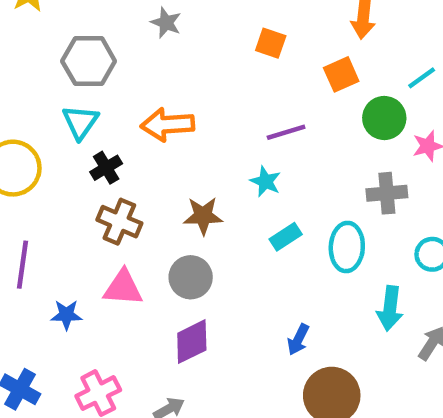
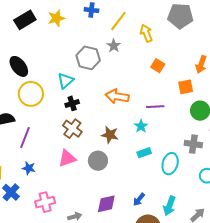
gray hexagon: (89, 61) -> (88, 58), moved
orange arrow: (167, 125) -> (117, 96), moved
pink triangle: (123, 288) -> (67, 158), turned -36
cyan arrow: (390, 308) -> (169, 206), moved
blue star: (66, 315) -> (29, 168), moved
purple diamond: (192, 342) -> (106, 204), moved

